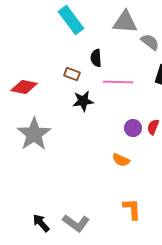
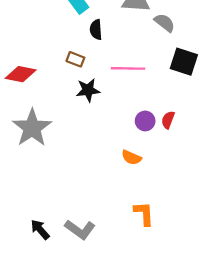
black semicircle: (96, 58) -> (96, 30), moved

